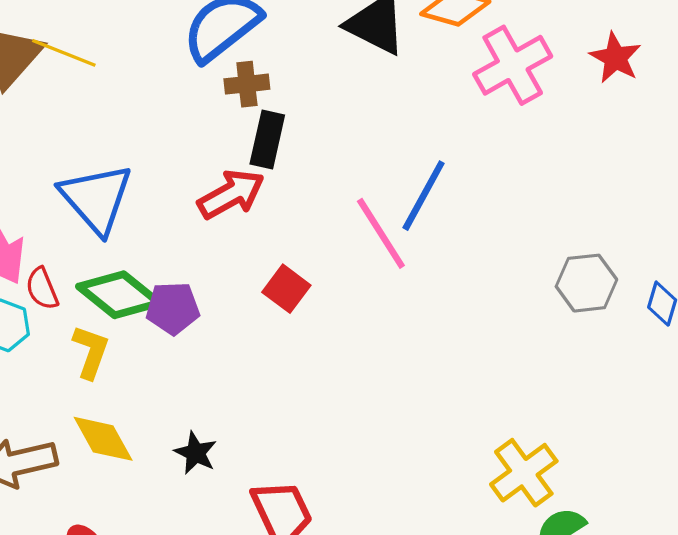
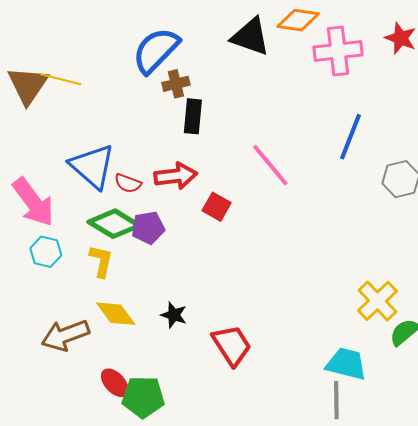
pink cross: (513, 65) -> (338, 51), turned 30
red arrow: (231, 194) -> (176, 176), moved, turned 30
blue line: (424, 196) -> (351, 137), moved
red semicircle: (42, 289) -> (128, 183), moved, turned -40

